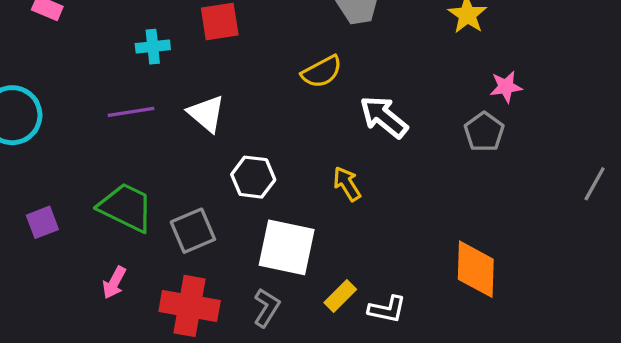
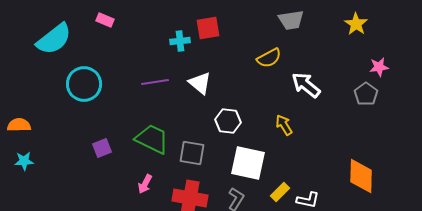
cyan cross: (153, 47) -> (180, 41), moved
gray square: (193, 231) -> (192, 153), turned 32

